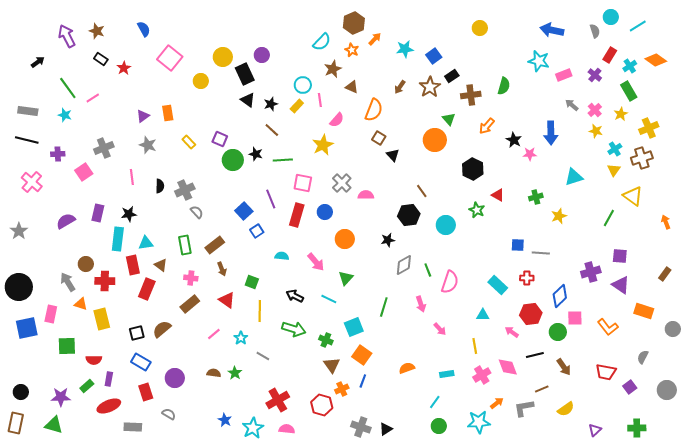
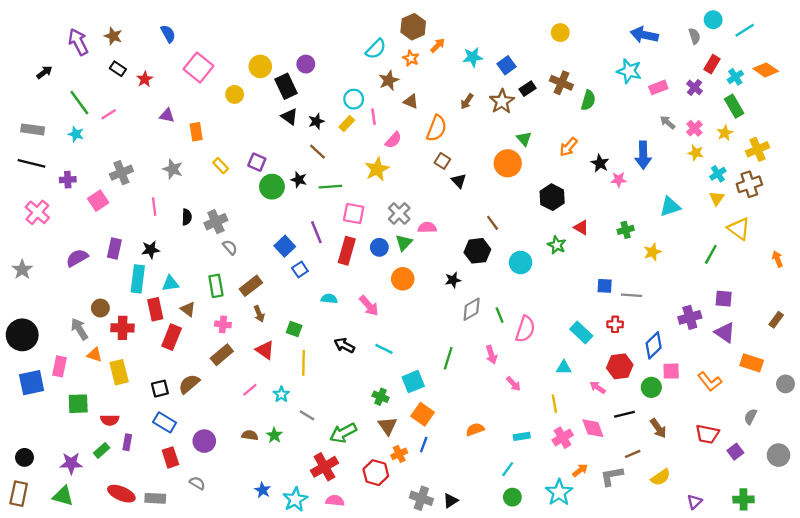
brown cross: (471, 95) -> (561, 83), moved, turned 30
purple triangle: (143, 116) -> (167, 115), moved, turned 48
green triangle: (346, 278) -> (404, 243), moved
green arrow: (294, 329) -> (343, 433), moved, turned 135
red ellipse: (109, 406) -> (121, 494), moved, turned 45
cyan star: (479, 422) -> (559, 492), turned -30

